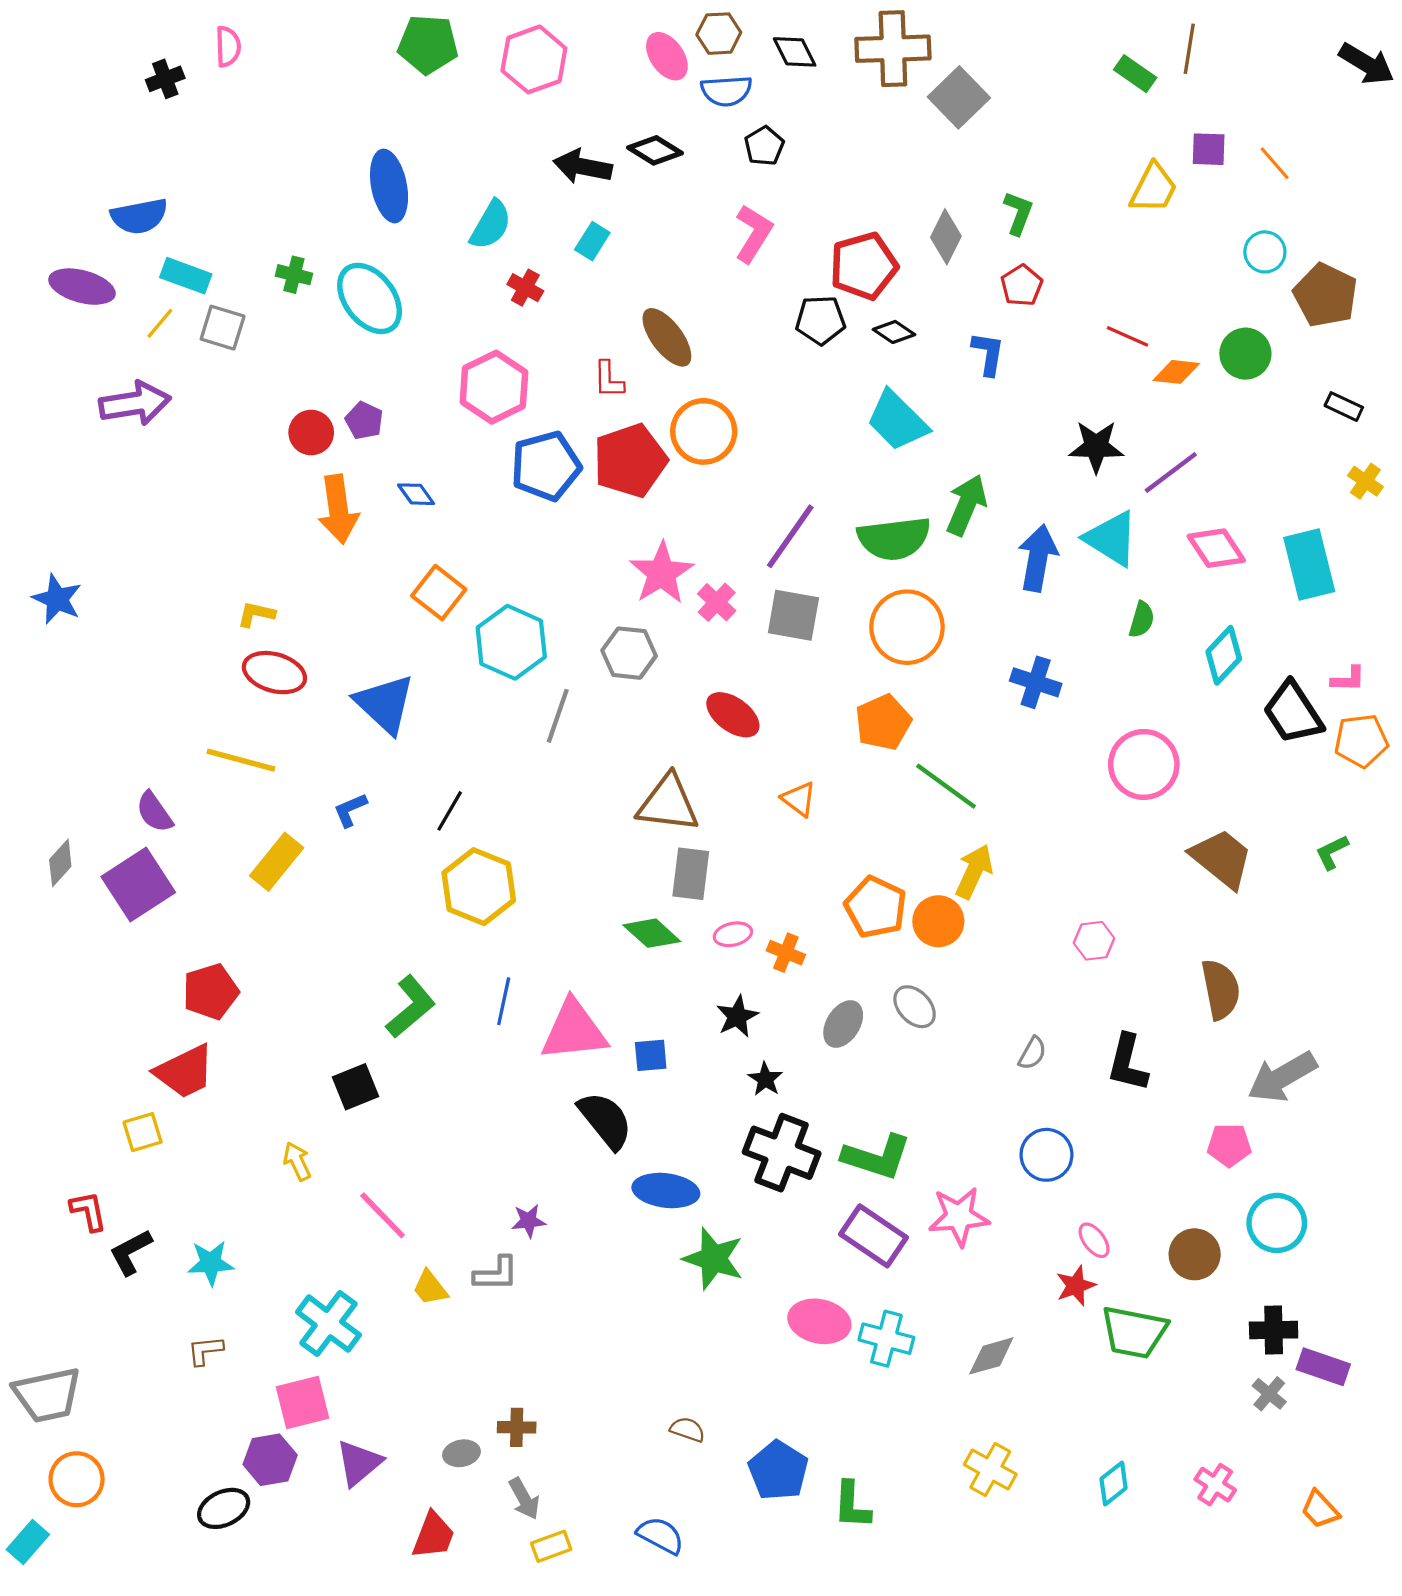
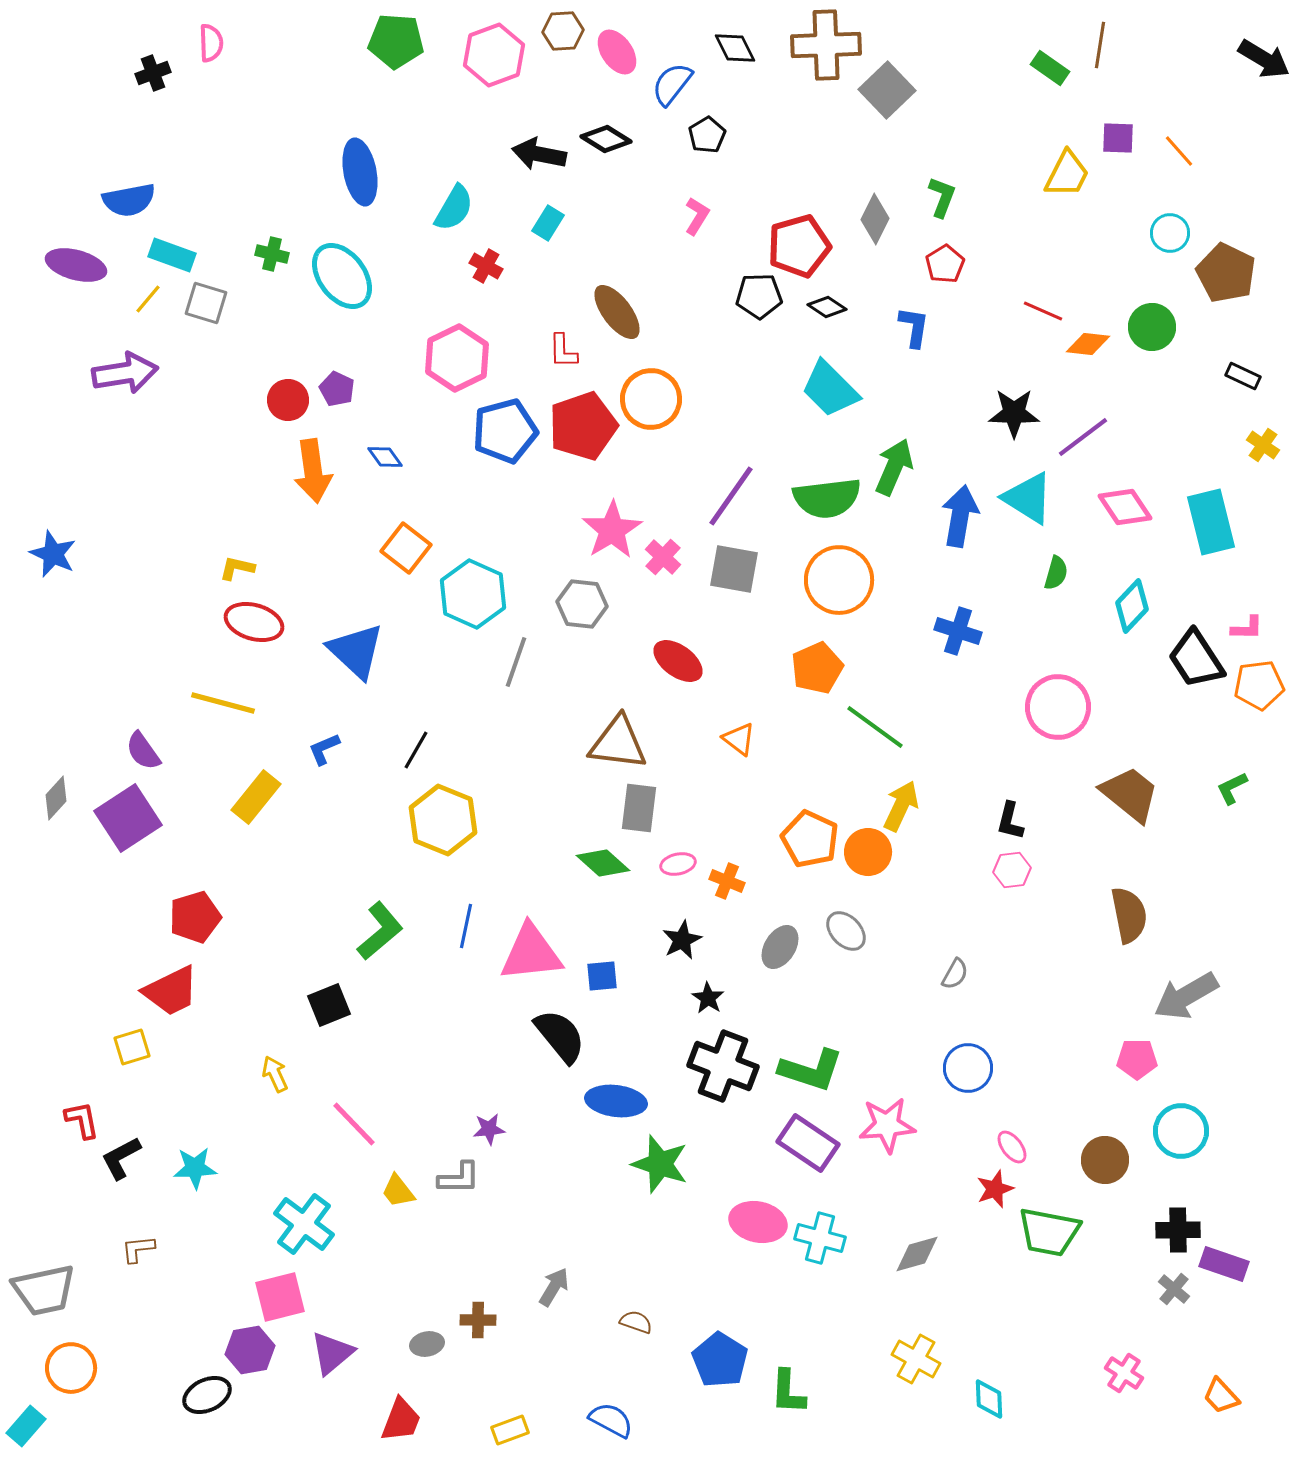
brown hexagon: (719, 34) -> (563, 31), moved
blue semicircle: (726, 91) -> (672, 84), turned 132
pink L-shape: (753, 234) -> (697, 216), size x0.7
black L-shape: (1128, 1063) -> (1010, 821), moved, size x0.7
brown L-shape: (205, 1351) -> (138, 1249), moved
cyan diamond: (1114, 1484) -> (989, 1399), moved, turned -54
gray arrow: (524, 1499) -> (554, 1287), moved, turned -120

